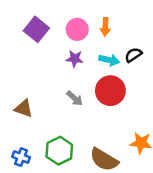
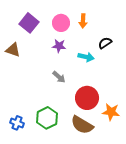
cyan arrow: (109, 60) -> (86, 57), moved
red circle: (110, 91) -> (87, 98), moved
brown triangle: (24, 109) -> (13, 50), moved

